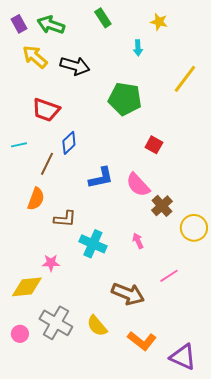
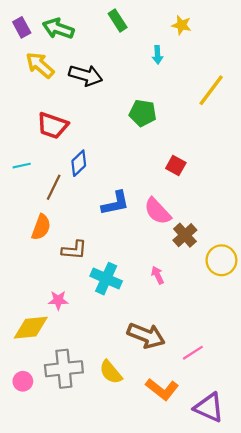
green pentagon: (125, 99) -> (143, 113), size x0.7
pink line: (169, 276) -> (193, 353), moved
gray cross: (56, 323) -> (64, 369), turned -36

